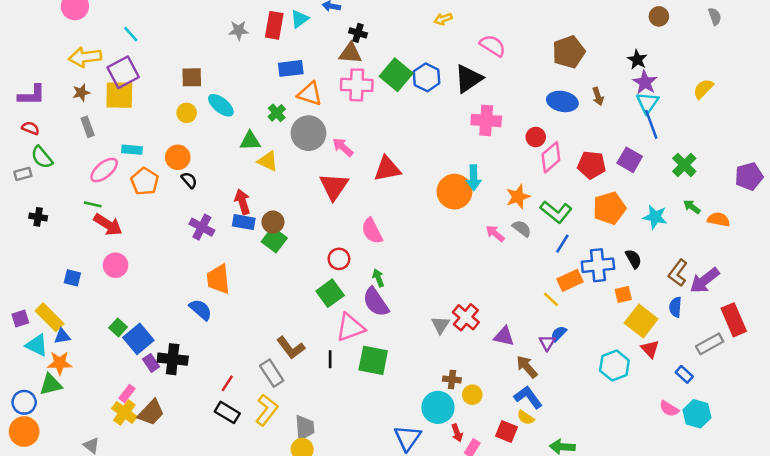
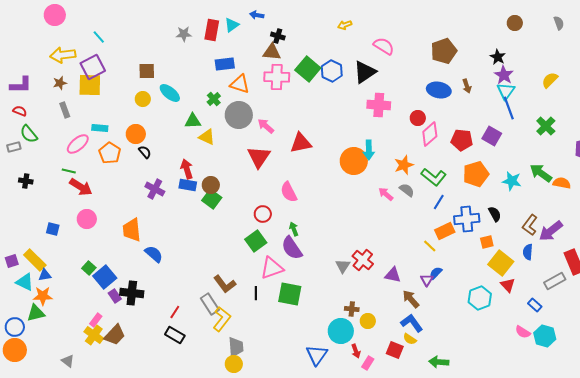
green cross: (684, 165) -> (546, 126), moved
green arrow: (692, 207) -> (541, 173), size x1.6
orange trapezoid: (218, 279) -> (132, 230), moved
yellow L-shape: (267, 410) -> (222, 319), moved

